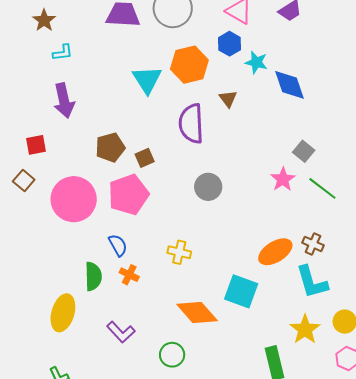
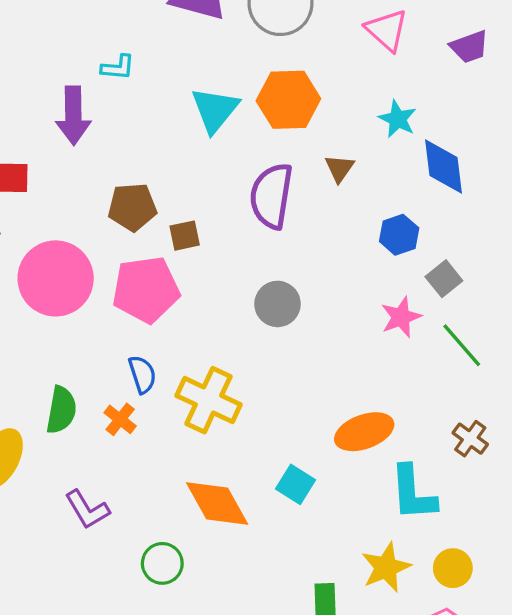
blue hexagon: (229, 44) -> (399, 235), moved
cyan L-shape: (63, 53) -> (118, 67), moved
brown cross: (313, 244) -> (470, 439), moved
blue semicircle: (118, 245) -> (142, 374), moved
yellow cross: (179, 252) -> (209, 400), size x1.6
cyan square: (241, 291) -> (296, 484), size x0.7

